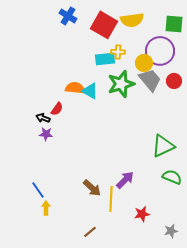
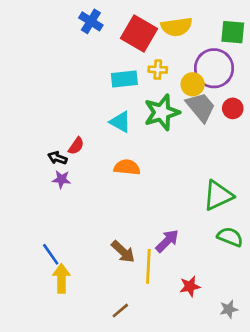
cyan rectangle: (105, 59) -> (124, 79), moved
orange semicircle: (75, 88) -> (127, 167), moved
yellow arrow: (46, 208) -> (61, 278), size x1.5

